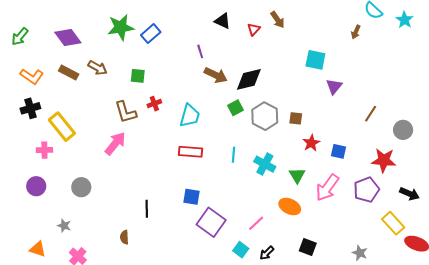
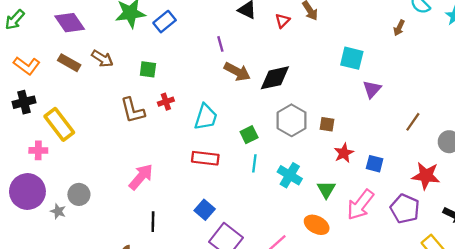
green square: (235, 108) -> (249, 135), moved
pink arrow: (115, 143) -> (141, 177), moved
purple circle: (36, 186) -> (27, 191), size x1.6
purple pentagon: (366, 190) -> (405, 209), turned -30
blue square: (192, 197) -> (205, 210), turned 30
gray star: (64, 226) -> (58, 211), moved

